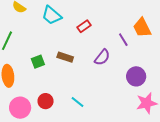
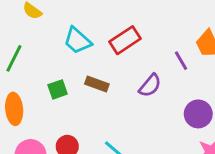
cyan trapezoid: (52, 15) -> (77, 41), moved
red rectangle: (84, 26) -> (125, 40), size x1.5

